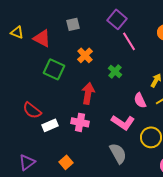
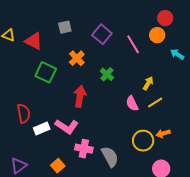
purple square: (117, 19) -> (102, 34), moved
pink line: (129, 41) -> (133, 44), moved
red semicircle: (32, 110) -> (24, 113), turned -138
pink cross: (80, 122) -> (84, 149), moved
pink L-shape: (123, 122) -> (67, 127), moved

